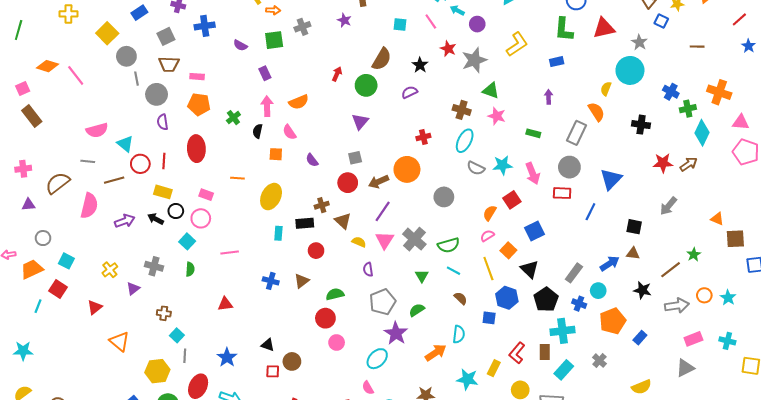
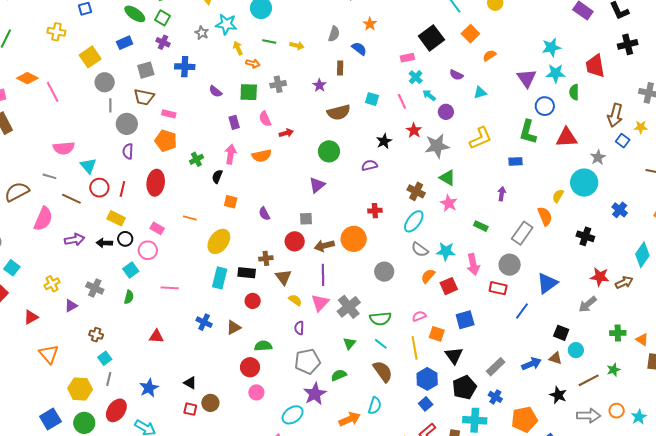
brown semicircle: (382, 59) -> (339, 112), moved, turned 35
red arrow: (337, 74) -> (286, 133), moved, turned 40
green cross: (688, 109) -> (618, 333), moved
pink semicircle: (289, 132) -> (265, 119), moved
brown line: (114, 180) -> (71, 199), turned 30
gray arrow: (668, 206) -> (588, 304), moved
purple line: (383, 211) -> (323, 275), turned -45
orange semicircle: (490, 213) -> (428, 276), moved
black arrow: (156, 219) -> (104, 243), turned -35
cyan rectangle: (278, 233) -> (220, 278), size x1.5
orange square: (508, 250) -> (437, 334), turned -35
cyan circle: (598, 291) -> (576, 350), moved
brown semicircle: (461, 298) -> (383, 371), size x1.6
blue square: (489, 318) -> (426, 404), moved, turned 32

